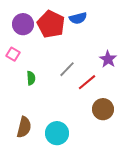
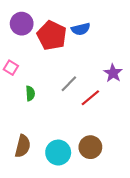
purple circle: (23, 24) -> (22, 24), moved
brown circle: (103, 109) -> (90, 147), moved

